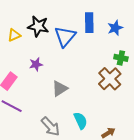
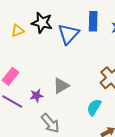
purple star: (36, 64) -> (37, 96), moved
cyan semicircle: (81, 121) -> (94, 107), moved, turned -126

